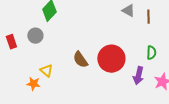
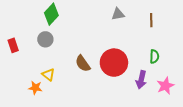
gray triangle: (128, 11) -> (118, 14), moved, turned -40
gray circle: (35, 36) -> (45, 39), moved

